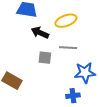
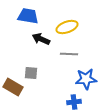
gray square: (45, 58) -> (31, 73), moved

